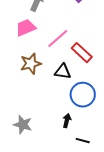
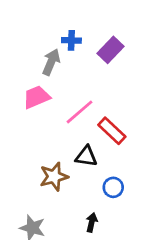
brown star: (31, 64) -> (54, 177), moved
blue circle: (83, 95) -> (113, 187), size x0.6

